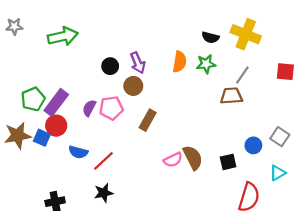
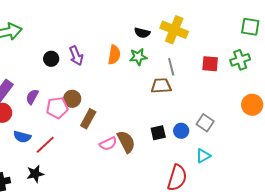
gray line: (242, 75) -> (171, 67), turned -48
brown circle: (133, 86) -> (72, 99), moved
pink pentagon: (111, 108) -> (57, 108), moved
brown rectangle: (148, 120) -> (88, 119), moved
black square: (228, 162) -> (158, 133), moved
black star: (104, 193) -> (35, 174), moved

